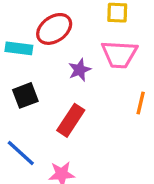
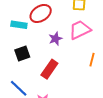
pink trapezoid: (119, 54) -> (80, 30), turned 150

